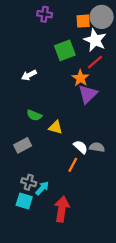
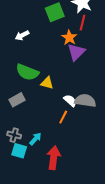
red line: (95, 62) -> (82, 23), turned -35
green semicircle: (34, 115) -> (27, 72), size x1.6
gray semicircle: (97, 147) -> (85, 101), size x1.5
gray cross: (29, 182) -> (14, 135), moved

